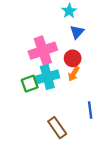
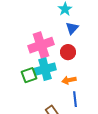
orange arrow: (74, 74) -> (69, 80), moved, turned 48
blue line: (90, 110) -> (75, 99), moved

